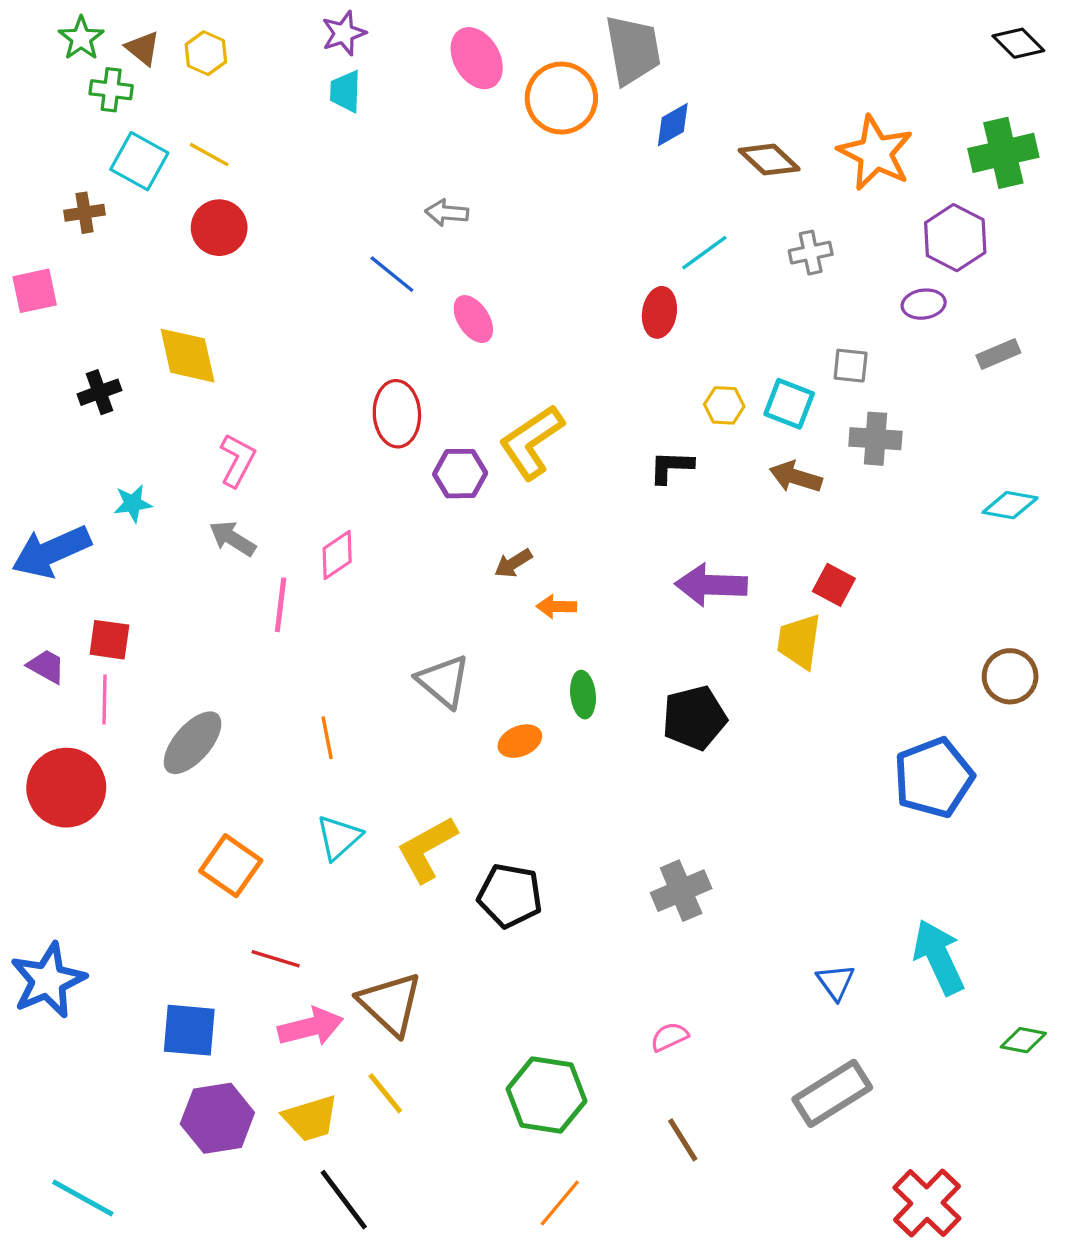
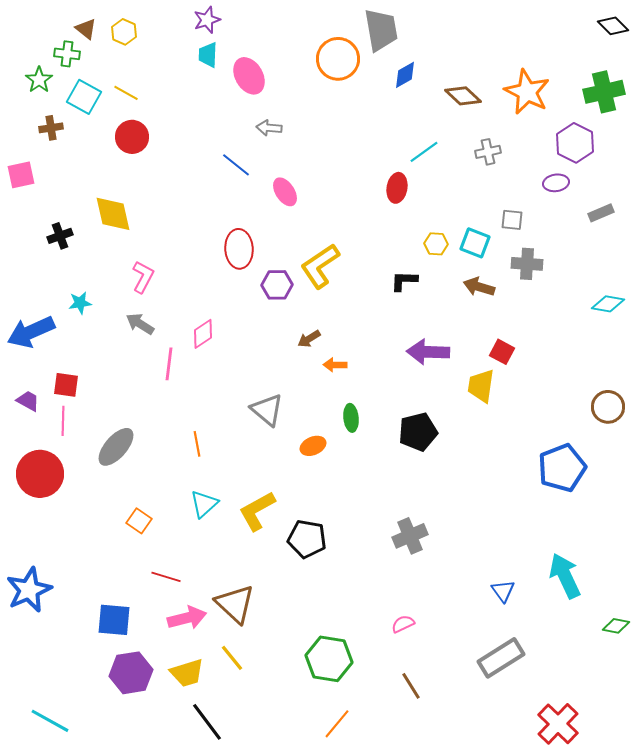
green star: (81, 38) -> (39, 80), moved
pink ellipse: (477, 58) -> (249, 76), moved
orange square: (231, 866) -> (139, 521), size x0.7

